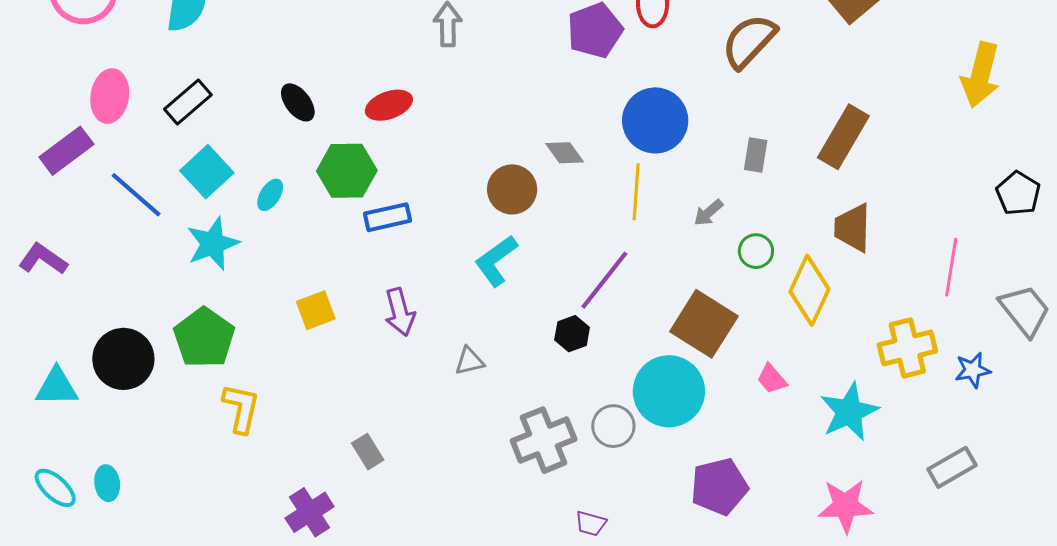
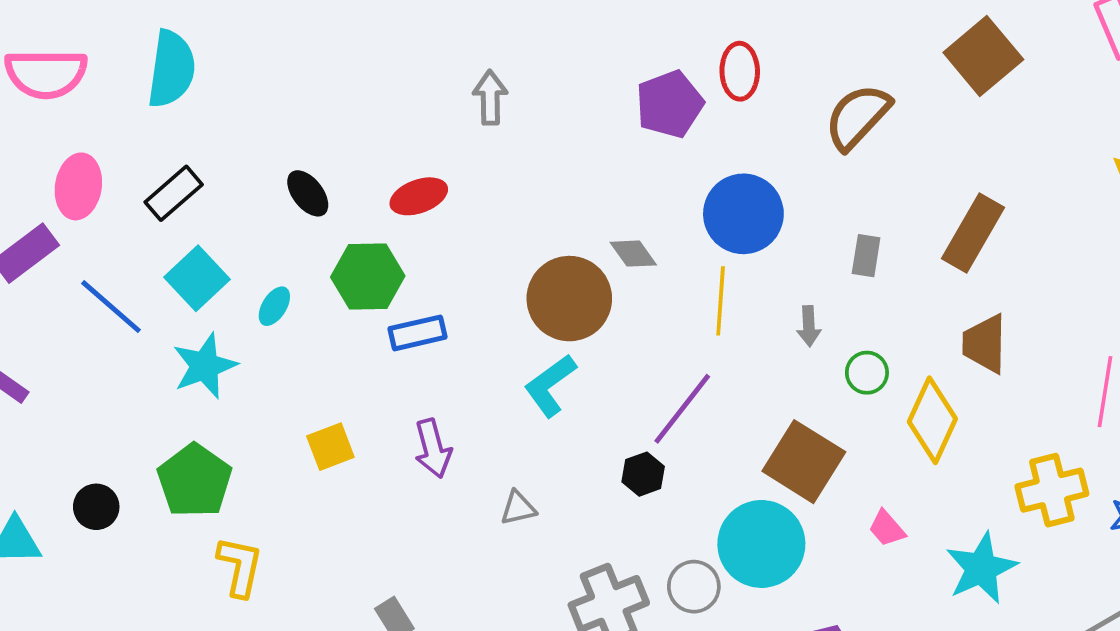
brown circle: (512, 189) -> (569, 299), size x1.4
gray arrow: (708, 213) -> (809, 326), turned -52
black circle: (123, 359) -> (96, 507), size x0.6

